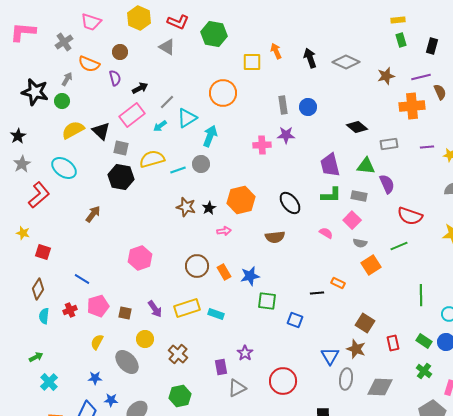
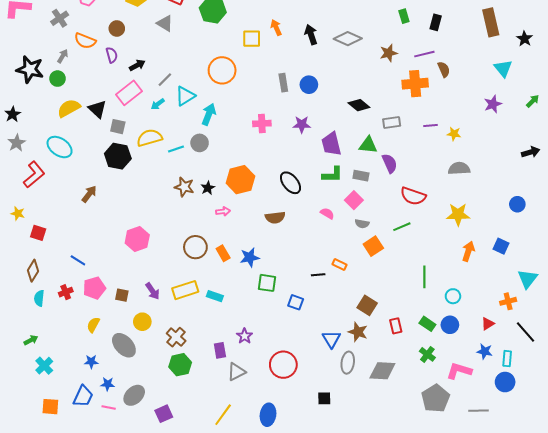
purple star: (286, 135) -> (302, 125), moved
green hexagon: (180, 396) -> (180, 365), moved

